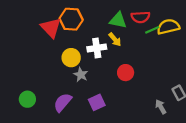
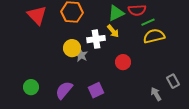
green triangle: (118, 20) -> (116, 13), turned -36
yellow semicircle: (168, 27) -> (154, 36), moved
red triangle: (51, 28) -> (37, 15), moved
gray star: (81, 75) -> (81, 55), moved

